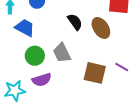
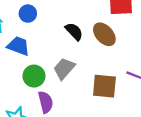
gray trapezoid: (62, 53) -> (64, 69), turned 75
purple semicircle: (42, 80) -> (46, 102), turned -78

